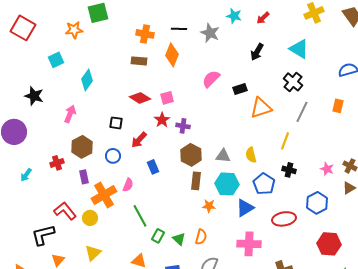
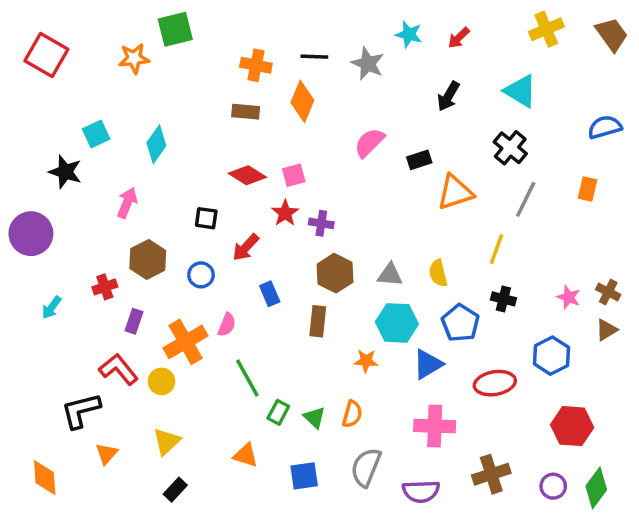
cyan square: (56, 60) -> (96, 134), moved
purple rectangle: (84, 177) -> (134, 321), moved, turned 32
brown rectangle: (196, 181) -> (318, 321), moved

